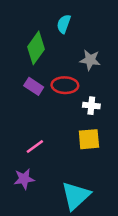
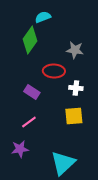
cyan semicircle: (64, 24) -> (43, 17), moved, turned 49
purple rectangle: (34, 86) -> (32, 92), moved

